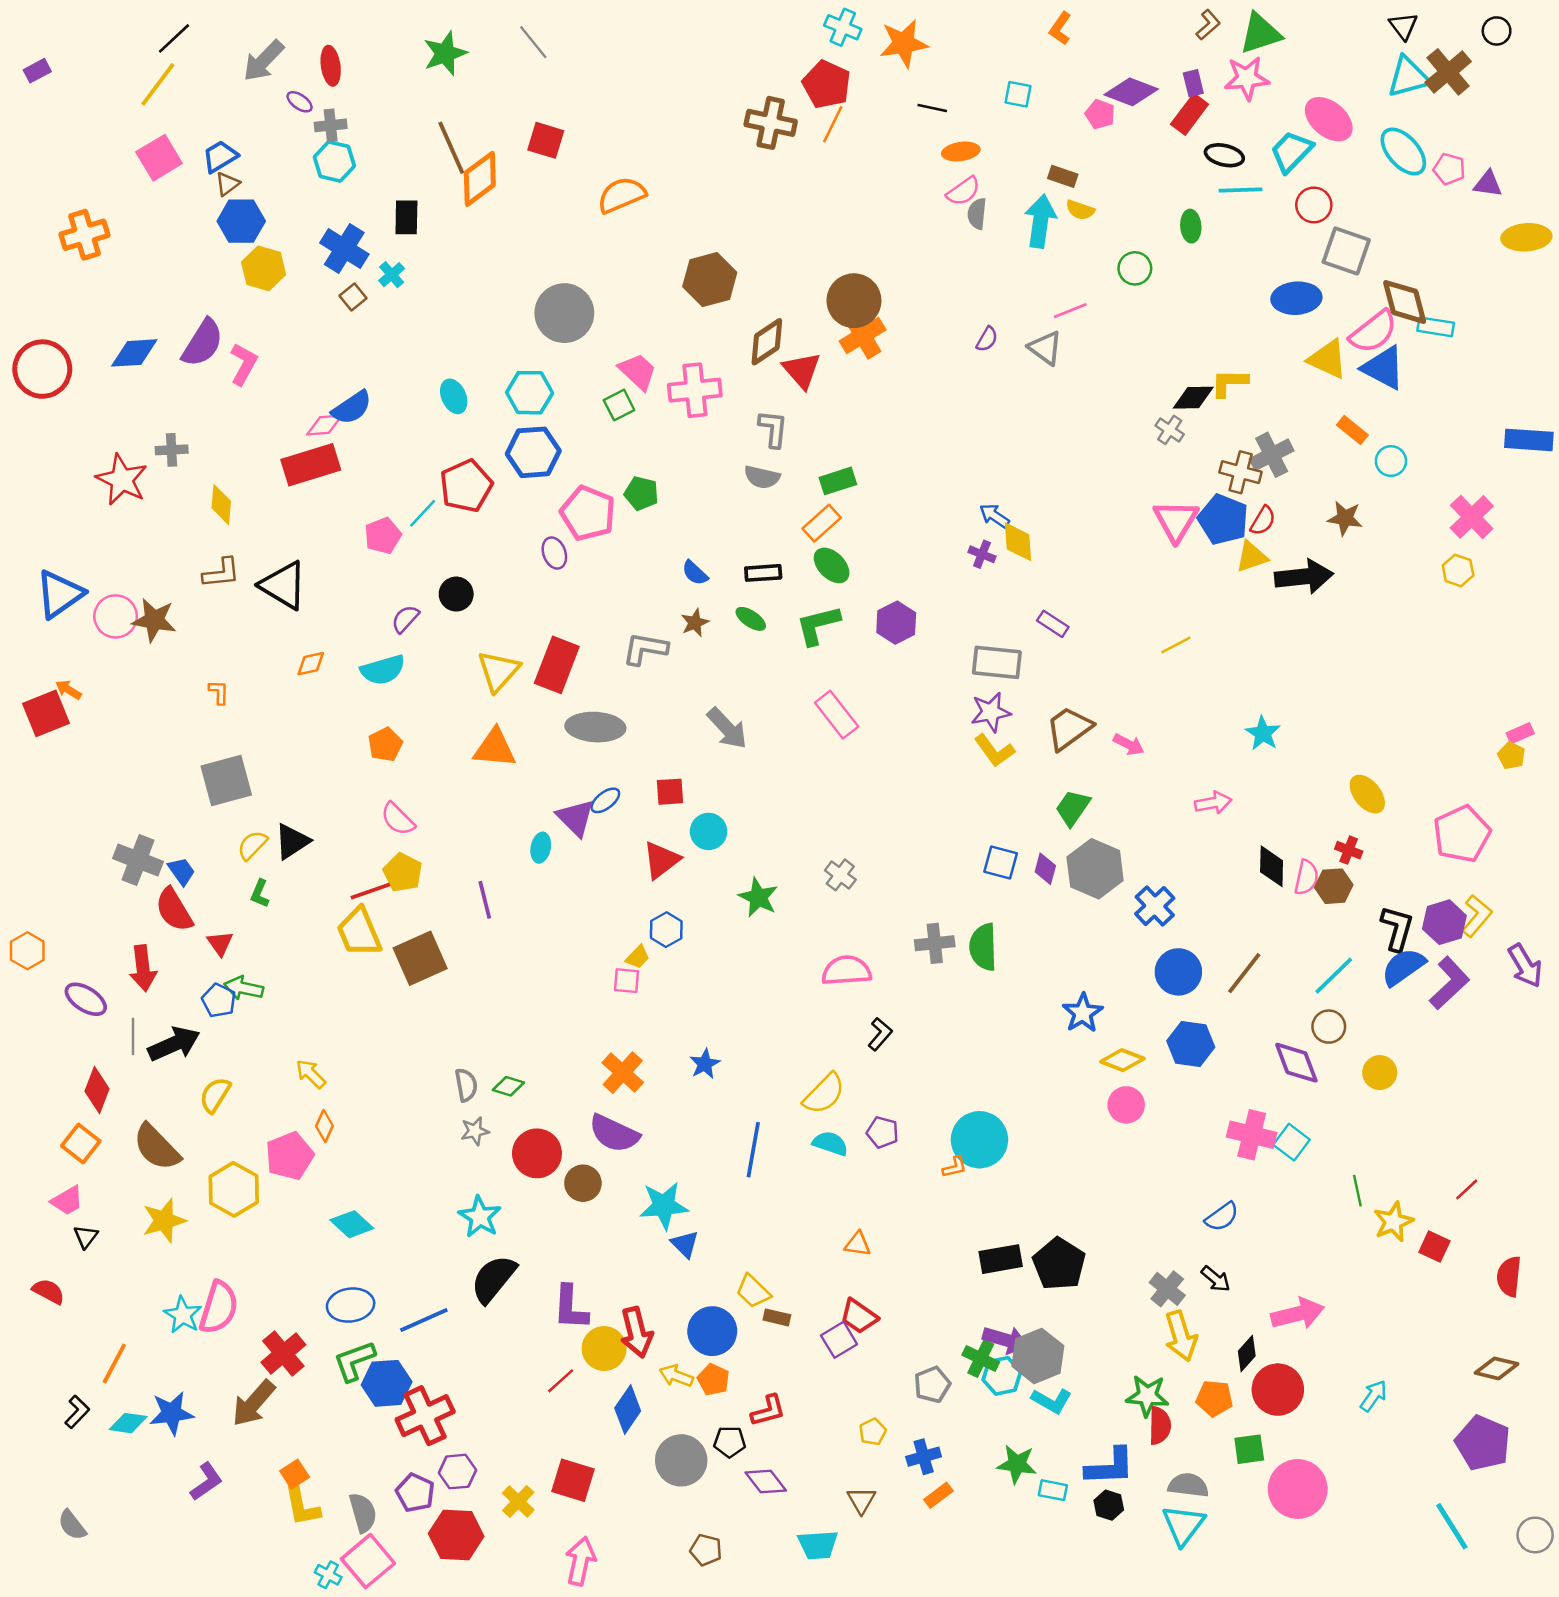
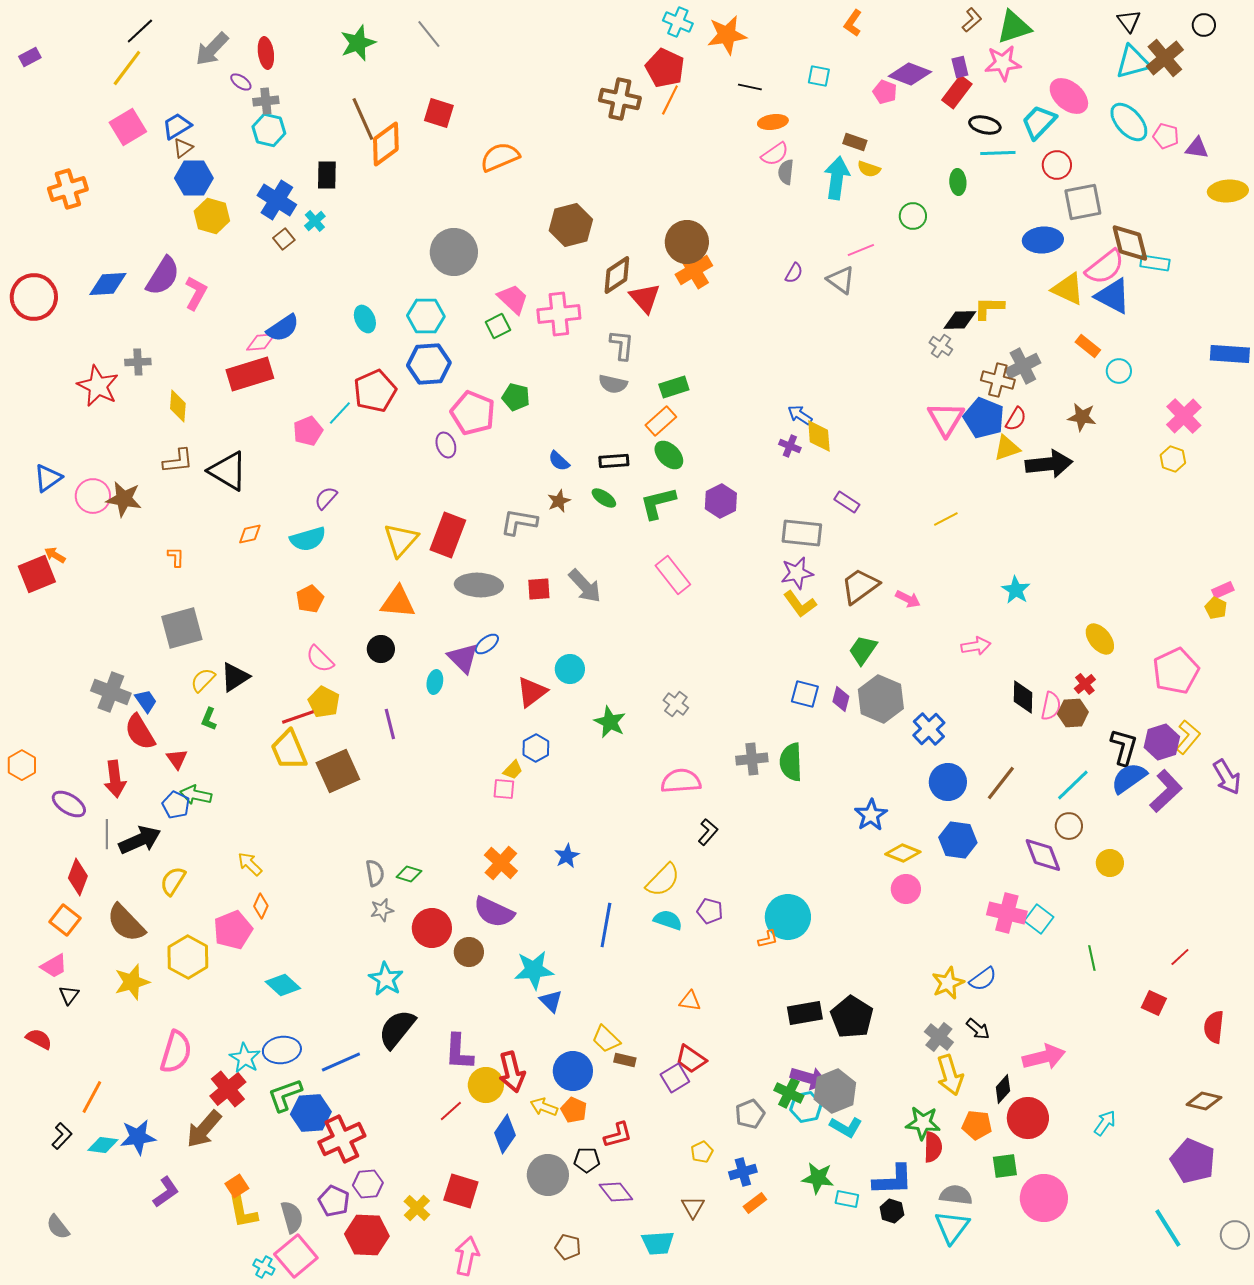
gray square: (1346, 251) -> (1083, 202), turned -30
blue triangle: (60, 594) -> (48, 478), size x0.7
black circle: (456, 594) -> (381, 649), moved
red square: (670, 792) -> (539, 589), moved
red cross: (1349, 850) -> (1085, 684), turned 30
yellow star: (1393, 1222) -> (948, 983), moved
cyan star: (183, 1315) -> (245, 1058), moved

